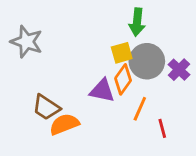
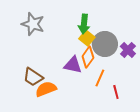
green arrow: (137, 22) -> (84, 24), moved
gray star: (27, 42) -> (33, 24), moved
yellow square: (122, 53) -> (87, 38), turned -35

